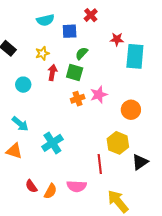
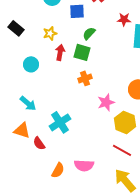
pink star: (99, 95) -> (106, 102), moved
red line: (100, 164) -> (122, 150), moved, turned -54
red semicircle: (31, 186) -> (39, 143), moved

